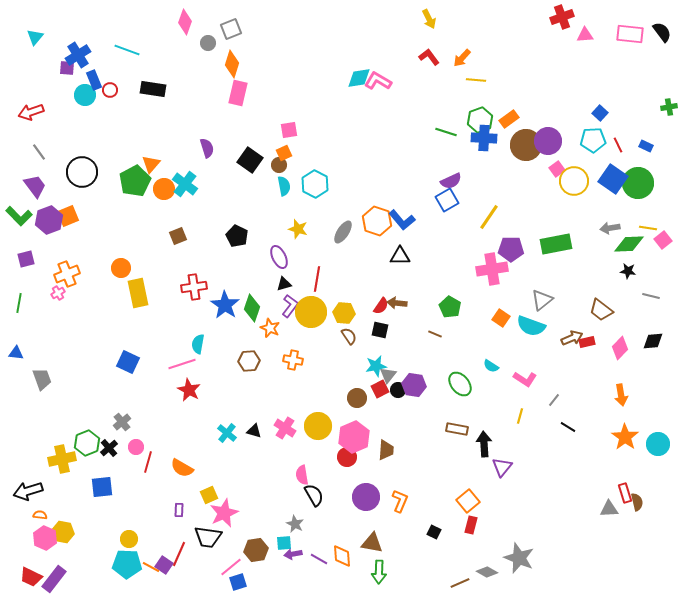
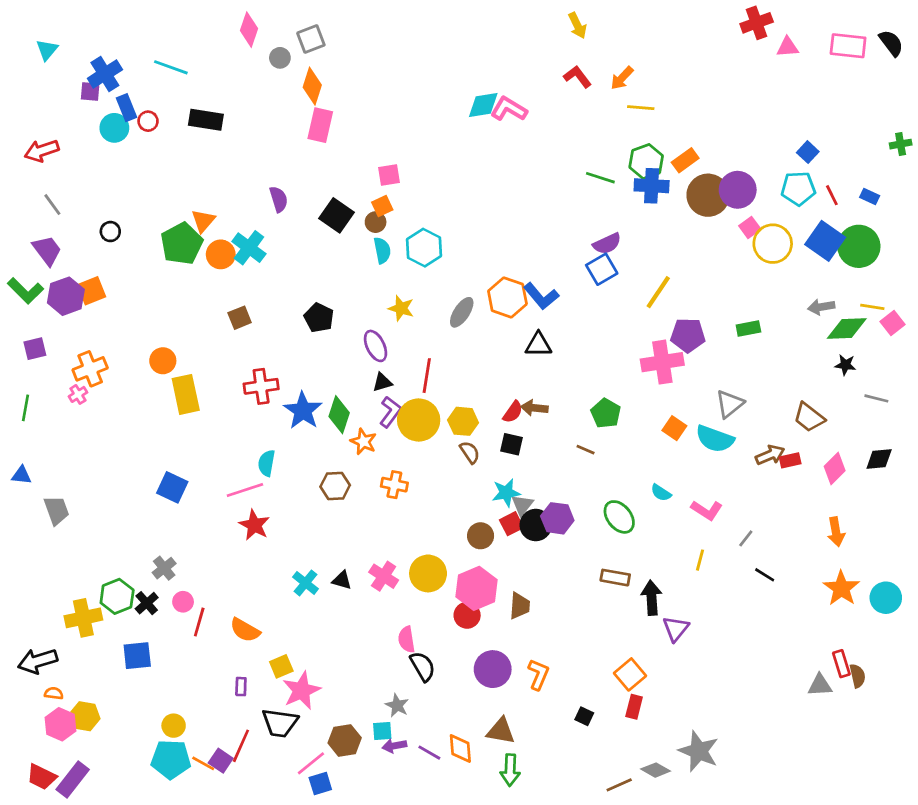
black circle: (82, 172) -> (110, 232), size x0.5
green rectangle: (556, 244) -> (748, 328), size x0.6
black circle: (398, 390) -> (536, 525), size x1.5

